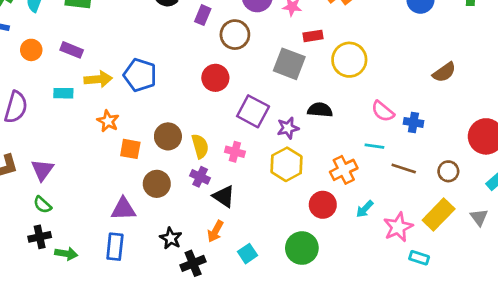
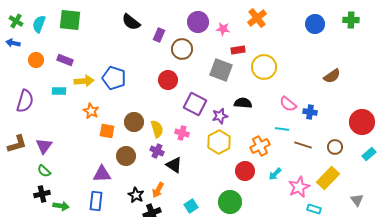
gray triangle: (479, 217) -> (357, 200), moved
orange arrow: (215, 231) -> (158, 190), moved

